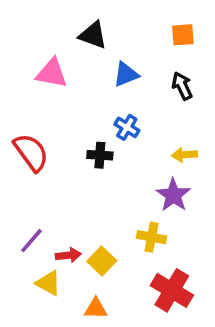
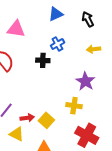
pink triangle: (52, 73) -> (16, 29), moved
blue cross: (127, 127) -> (57, 44), turned 32
yellow arrow: (185, 155) -> (94, 49), moved

